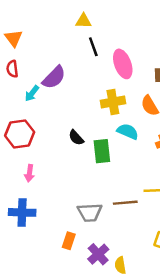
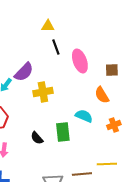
yellow cross: (113, 102) -> (43, 92), moved
black semicircle: (76, 138) -> (37, 138), moved

